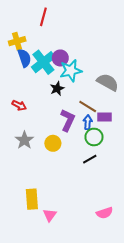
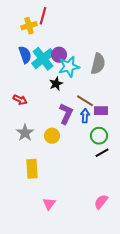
yellow cross: (17, 41) -> (29, 26), moved
gray semicircle: (108, 82) -> (98, 64), moved, turned 75
green circle: (94, 137) -> (99, 136), moved
black line: (90, 159) -> (102, 153), moved
yellow rectangle: (32, 199) -> (32, 169), moved
pink semicircle: (105, 213) -> (101, 202), turned 147

